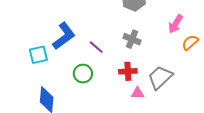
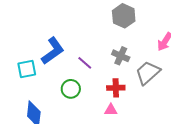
gray trapezoid: (160, 77) -> (148, 73), moved
pink triangle: (137, 93) -> (111, 110), moved

